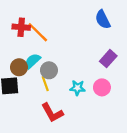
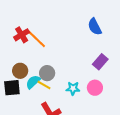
red cross: (21, 27) -> (22, 35), turned -35
cyan semicircle: (33, 61) -> (33, 82), moved
yellow line: (45, 84) -> (44, 85), turned -40

